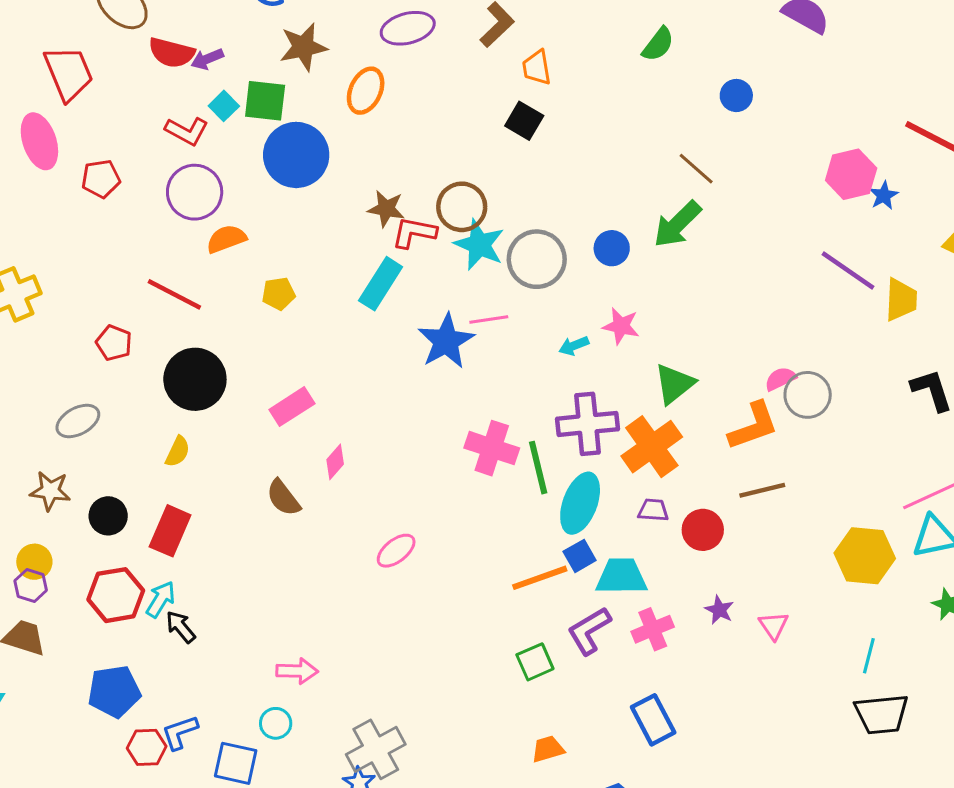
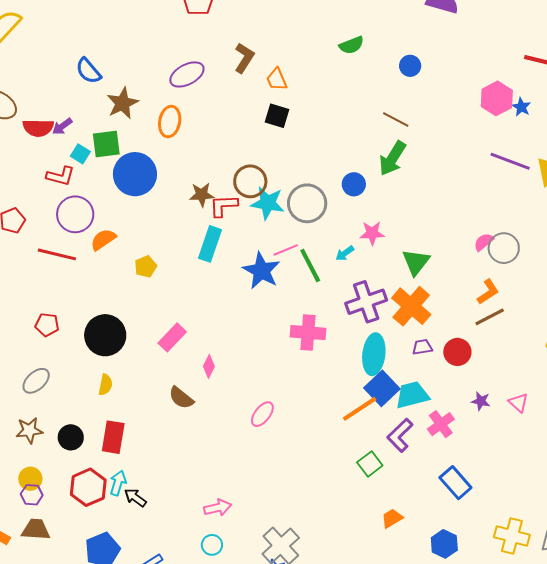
green semicircle: (658, 44) -> (351, 45), turned 45
red line: (174, 294) -> (57, 254), moved
orange L-shape: (753, 426) -> (488, 292), moved, size x0.7
green line: (538, 468) -> (310, 266), moved
blue square: (580, 556) -> (382, 388), size x1.6

